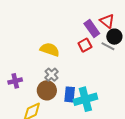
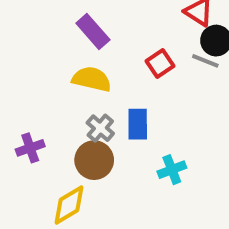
purple rectangle: (92, 28) -> (93, 32), moved
blue rectangle: (70, 94) -> (138, 124), moved
cyan cross: (85, 99) -> (172, 170), size x0.6

